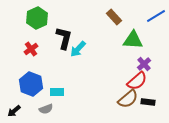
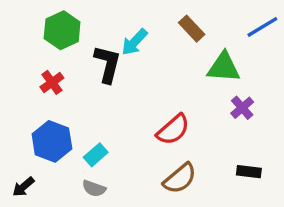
cyan arrow: (78, 49) -> (134, 42), moved
red semicircle: (137, 81) -> (173, 130), moved
cyan rectangle: (57, 92) -> (96, 155), turned -40
brown semicircle: (128, 99) -> (180, 178), moved
gray semicircle: (46, 109) -> (94, 189), moved, turned 40

